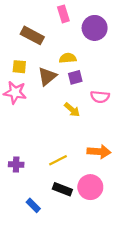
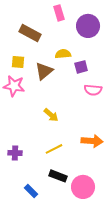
purple square: (75, 77) -> (81, 67), moved
yellow arrow: (72, 110) -> (51, 115), moved
pink circle: (90, 187) -> (83, 187), moved

